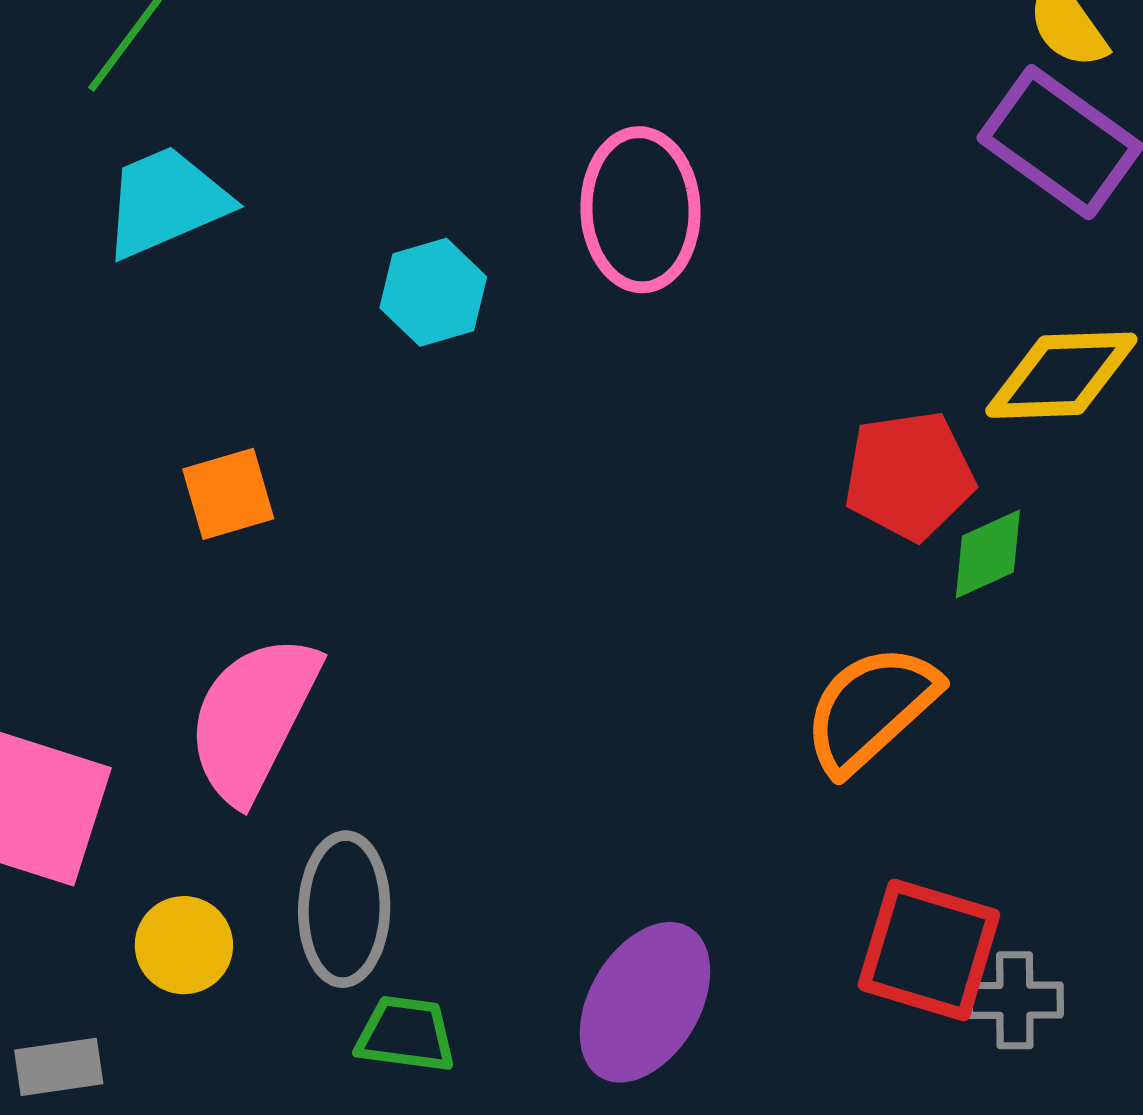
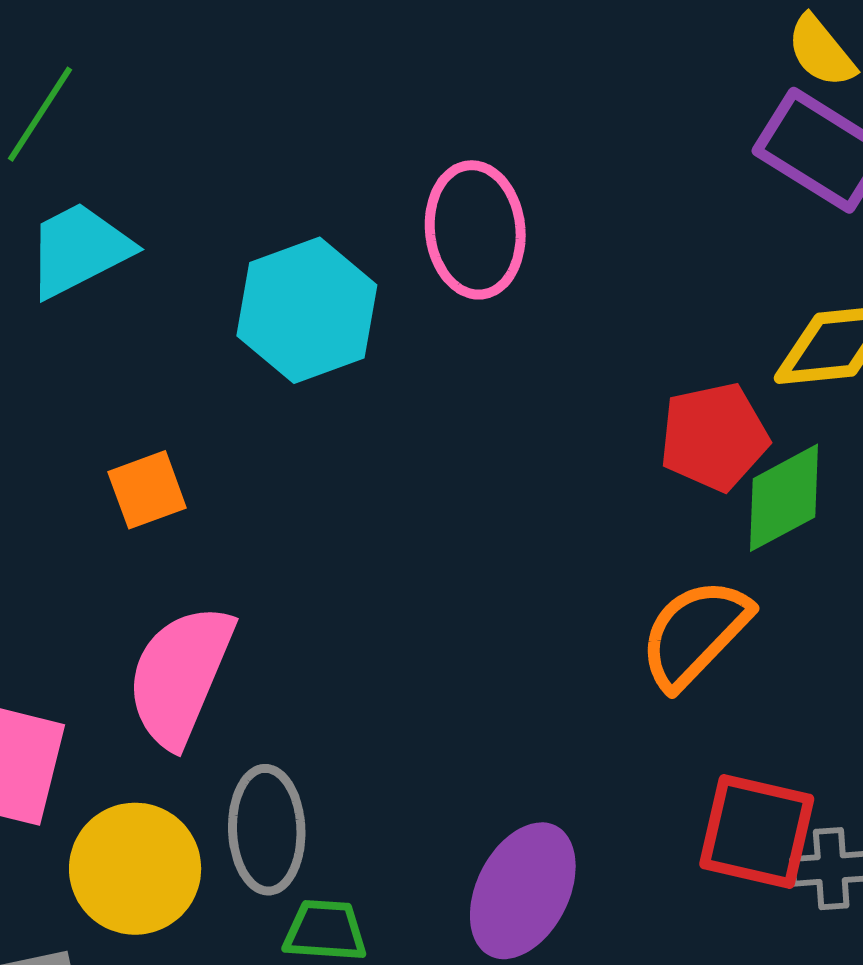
cyan hexagon: (433, 292) -> (307, 310), size x1.6
green diamond: (988, 554) -> (784, 498), size x1.4
yellow circle: (184, 945) -> (135, 869), size x1.6

